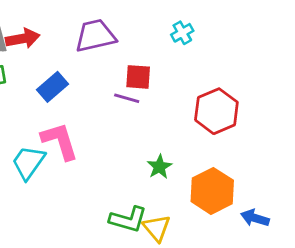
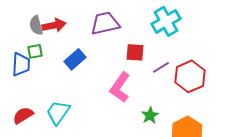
cyan cross: (182, 33) -> (166, 21), size x1.8
purple line: (127, 98) -> (161, 67), moved, turned -48
pink L-shape: (60, 141) -> (120, 87), moved, turned -128

